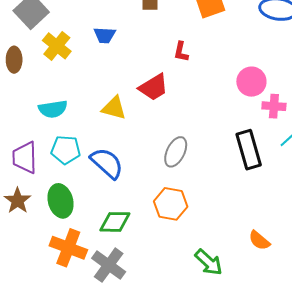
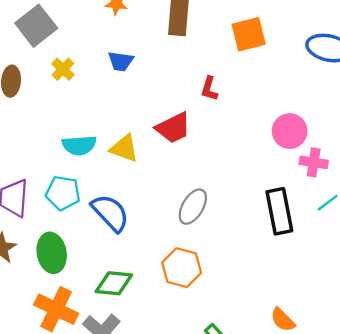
yellow cross: (57, 46) -> (63, 69), size x0.7
cyan semicircle: (53, 109) -> (79, 145), moved

